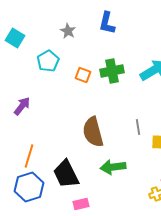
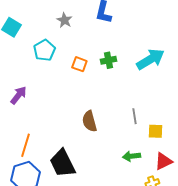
green cross: (112, 71) -> (108, 60), size x0.7
brown semicircle: (93, 132) -> (89, 121), size x0.7
green arrow: (113, 167) -> (131, 156), moved, size x0.7

